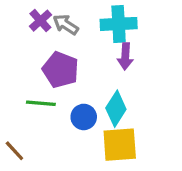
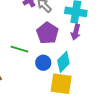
purple pentagon: (61, 70) -> (47, 33), moved

